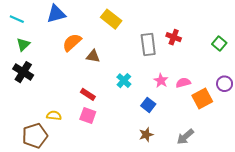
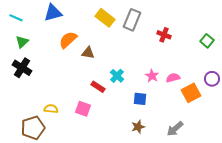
gray rectangle: (148, 45) -> (132, 20), moved, turned 30
red rectangle: (88, 94) -> (98, 87), moved
blue square: (148, 105) -> (140, 99), turned -32

